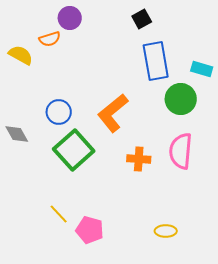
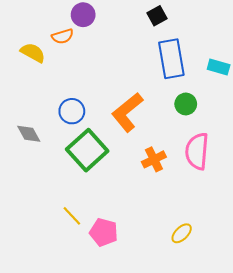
green circle: (181, 99) -> (186, 104), moved, size x0.7
orange cross: (139, 159) -> (154, 159), turned -30
yellow ellipse: (166, 231) -> (182, 233), turned -45

